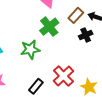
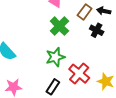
black cross: (86, 35) -> (97, 30), turned -32
green star: (30, 49) -> (55, 57), moved

